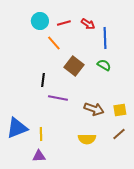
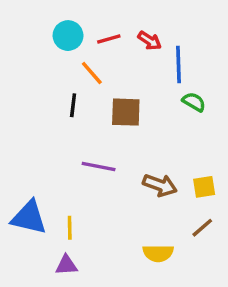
green semicircle: (104, 65) -> (194, 102), moved
brown square: (74, 66) -> (126, 112), turned -36
black line: (43, 80) -> (73, 105), moved
blue triangle: (17, 128) -> (29, 217), turned 35
yellow semicircle: (87, 139) -> (158, 253), moved

